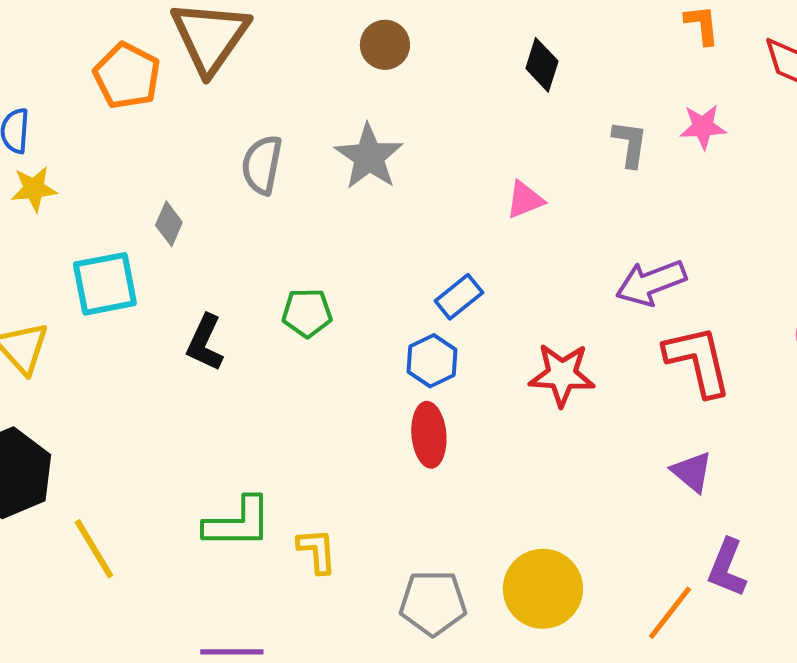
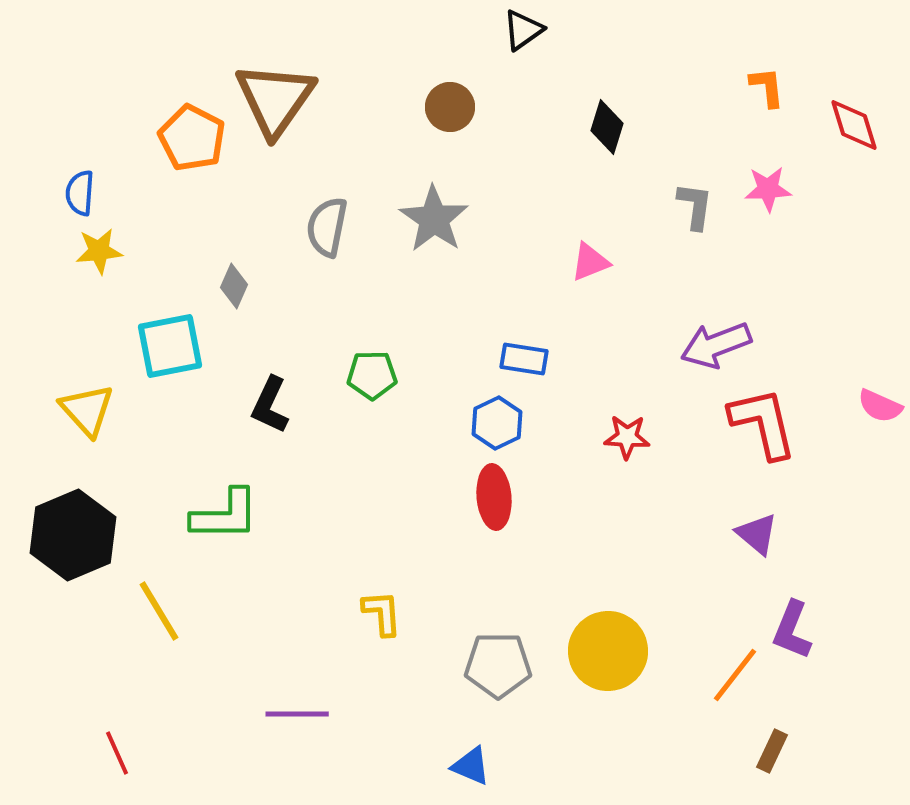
blue rectangle: (459, 297) -> (524, 359), turned 48
red star: (562, 375) -> (627, 437), size x0.7
green L-shape: (238, 523) -> (225, 515), moved

